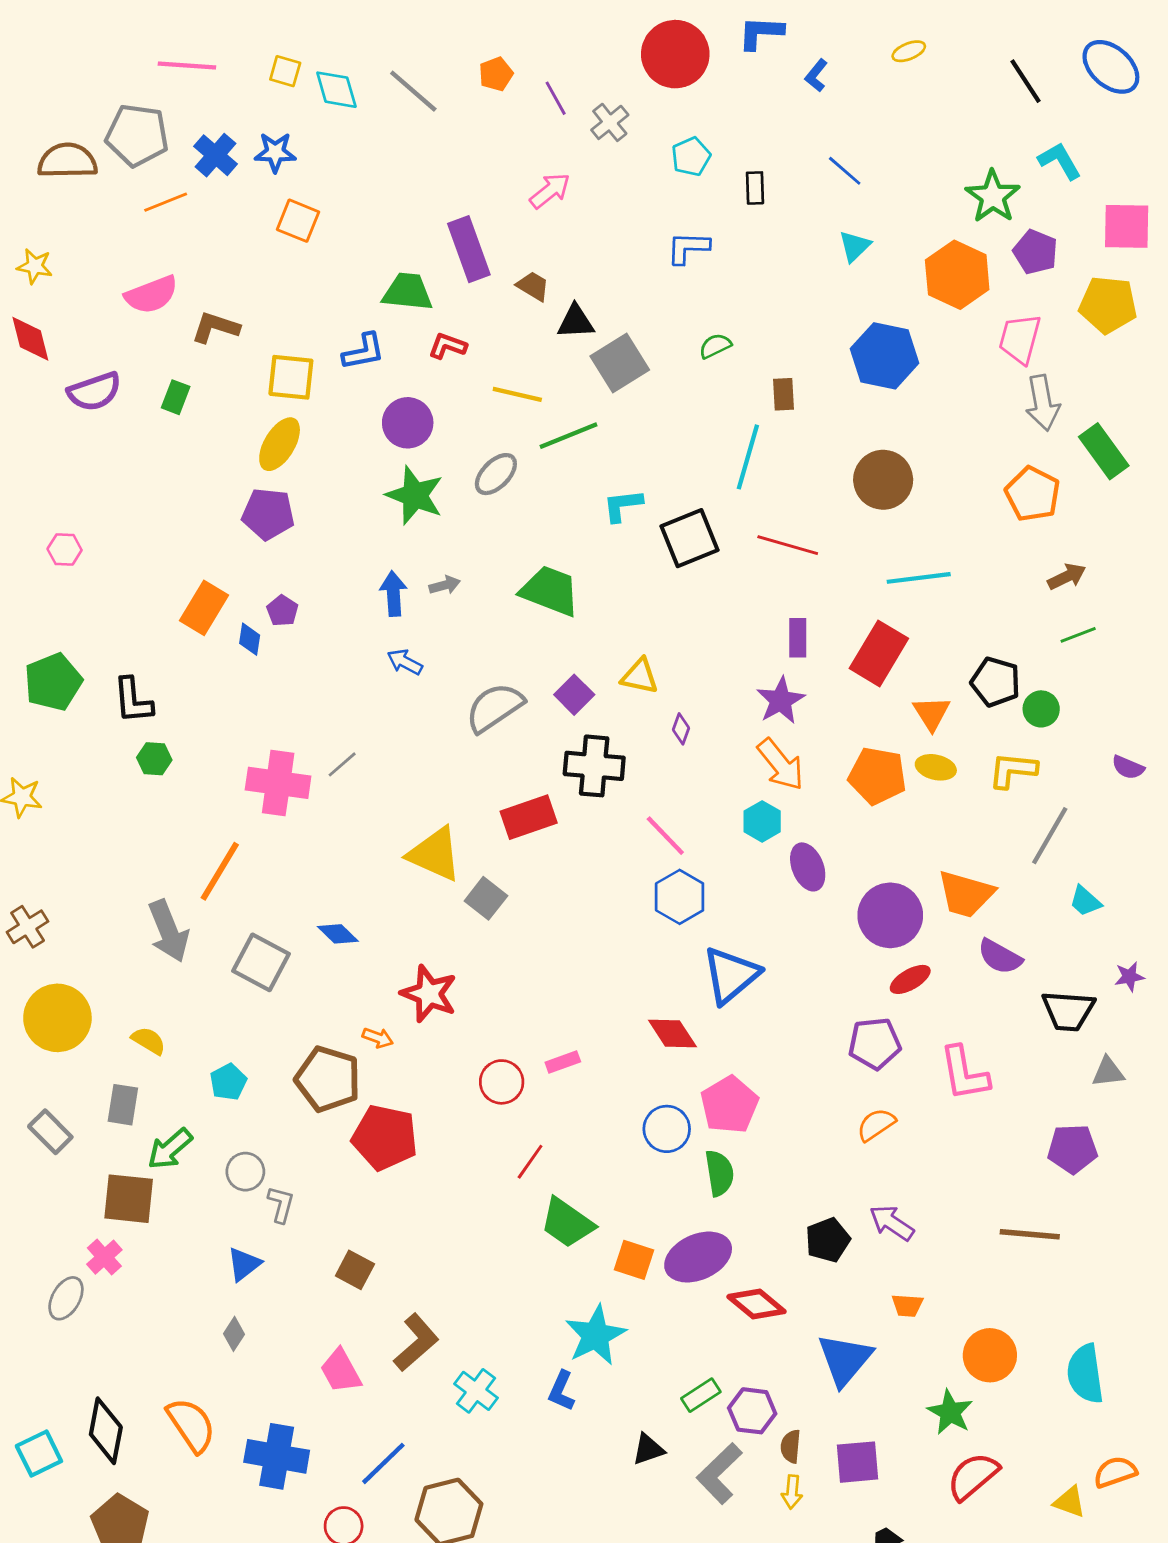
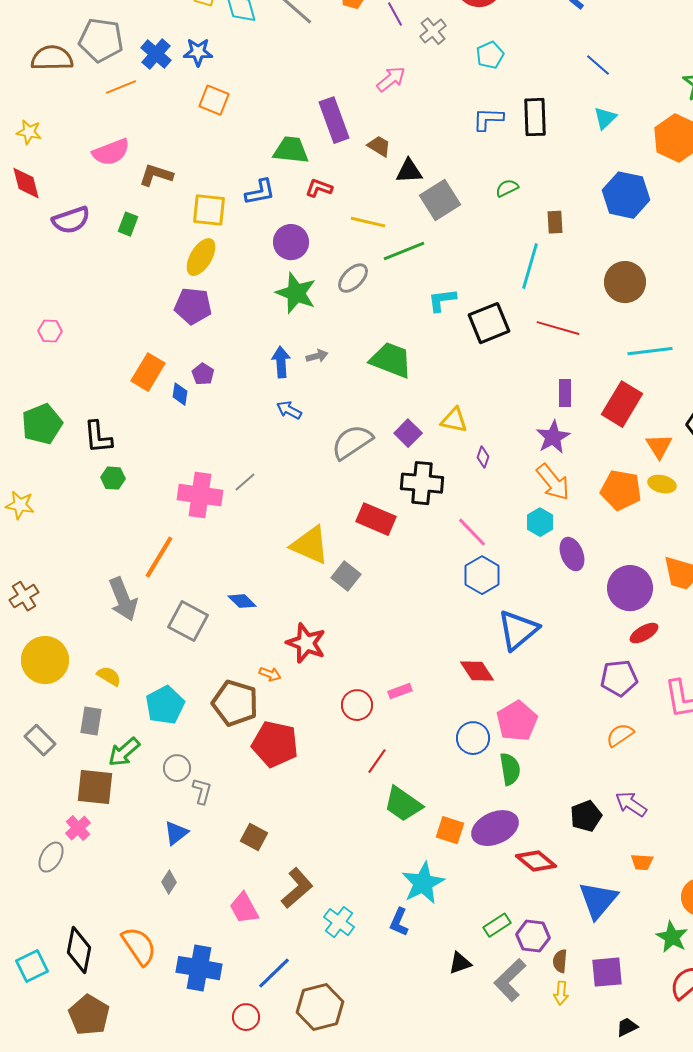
black rectangle: (755, 188) -> (535, 117), moved, size x1.6
red rectangle: (529, 817) -> (376, 519), turned 42
cyan pentagon: (228, 1082) -> (165, 705), size x1.5

